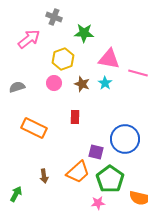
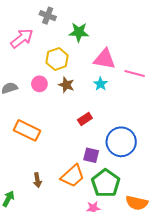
pink circle: (54, 83) -> (39, 84), moved
brown star: (82, 84) -> (66, 85), moved
red rectangle: (75, 117) -> (85, 119), moved, turned 56

